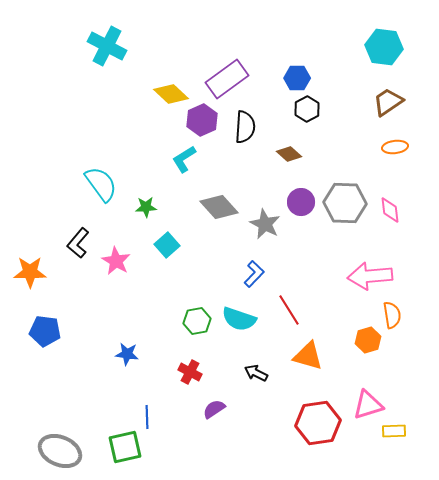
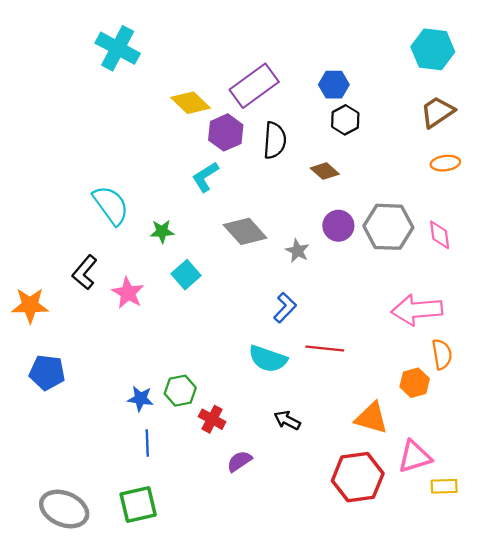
gray star: (265, 224) -> (297, 251), size x0.7
red line: (289, 310) -> (325, 349), turned -52
green hexagon: (197, 321) -> (180, 391), moved
orange triangle: (308, 356) -> (371, 418), moved
blue line: (147, 417) -> (147, 443), moved

